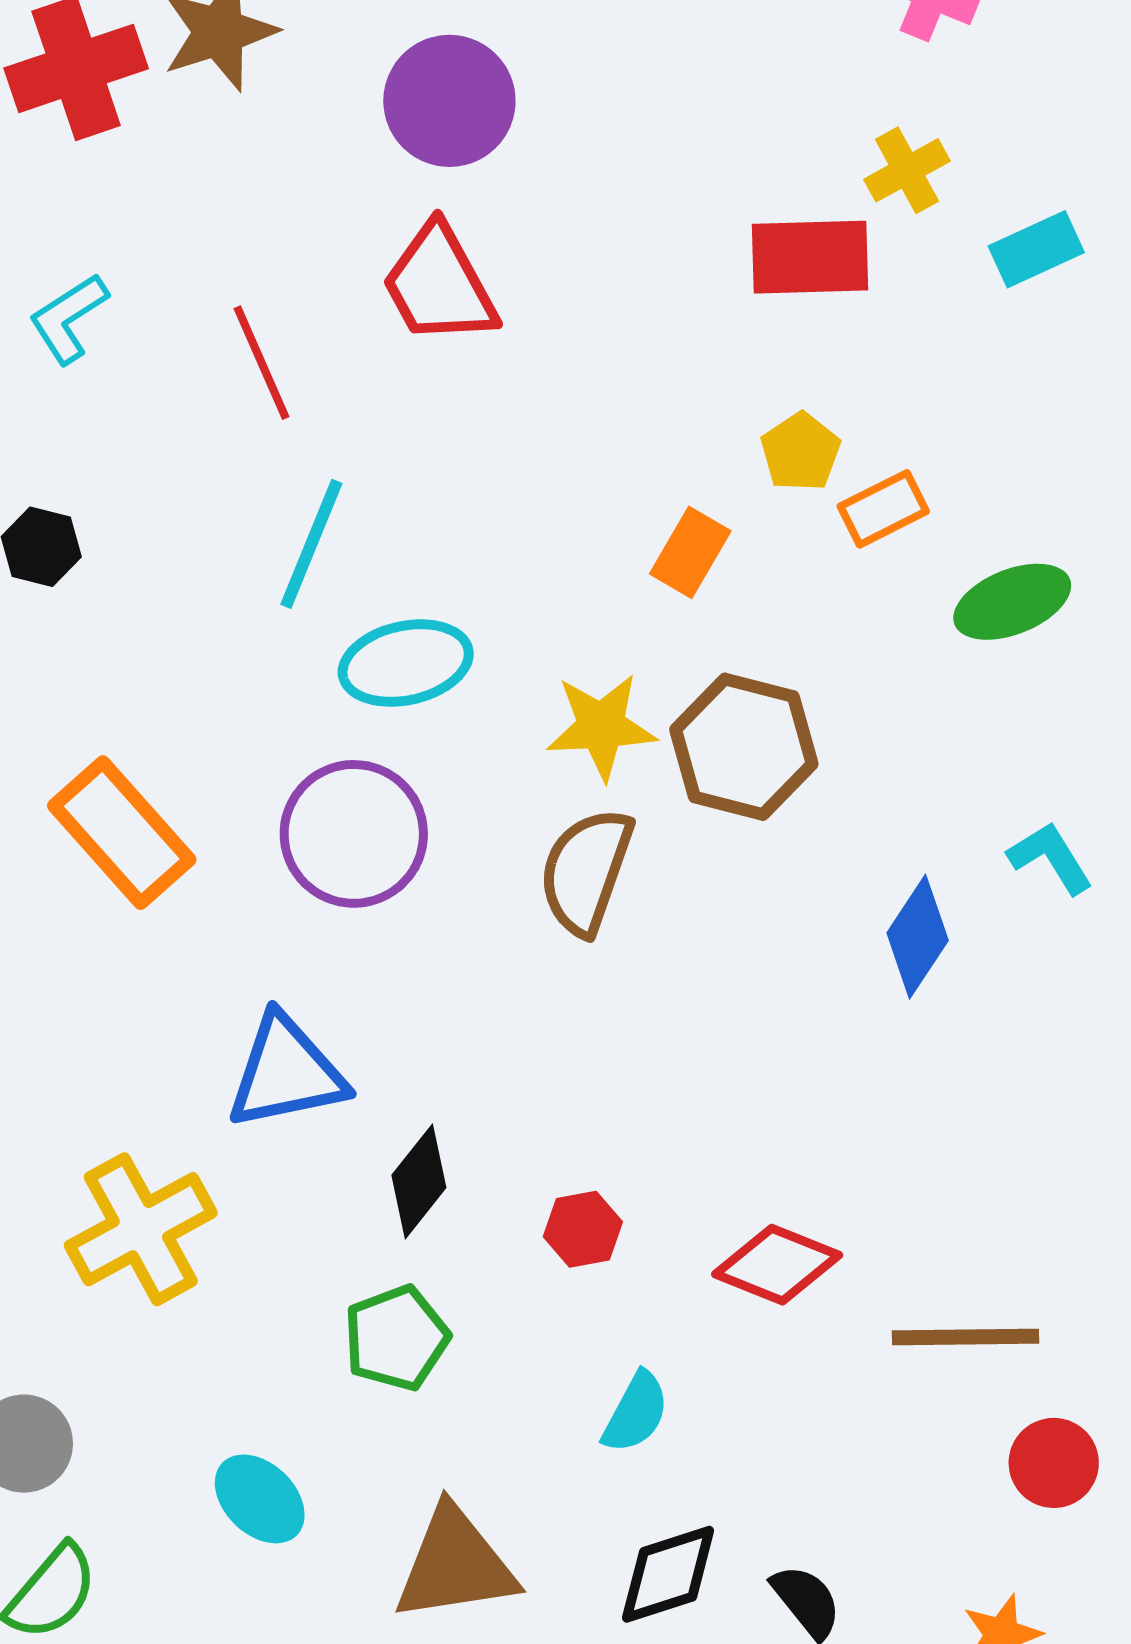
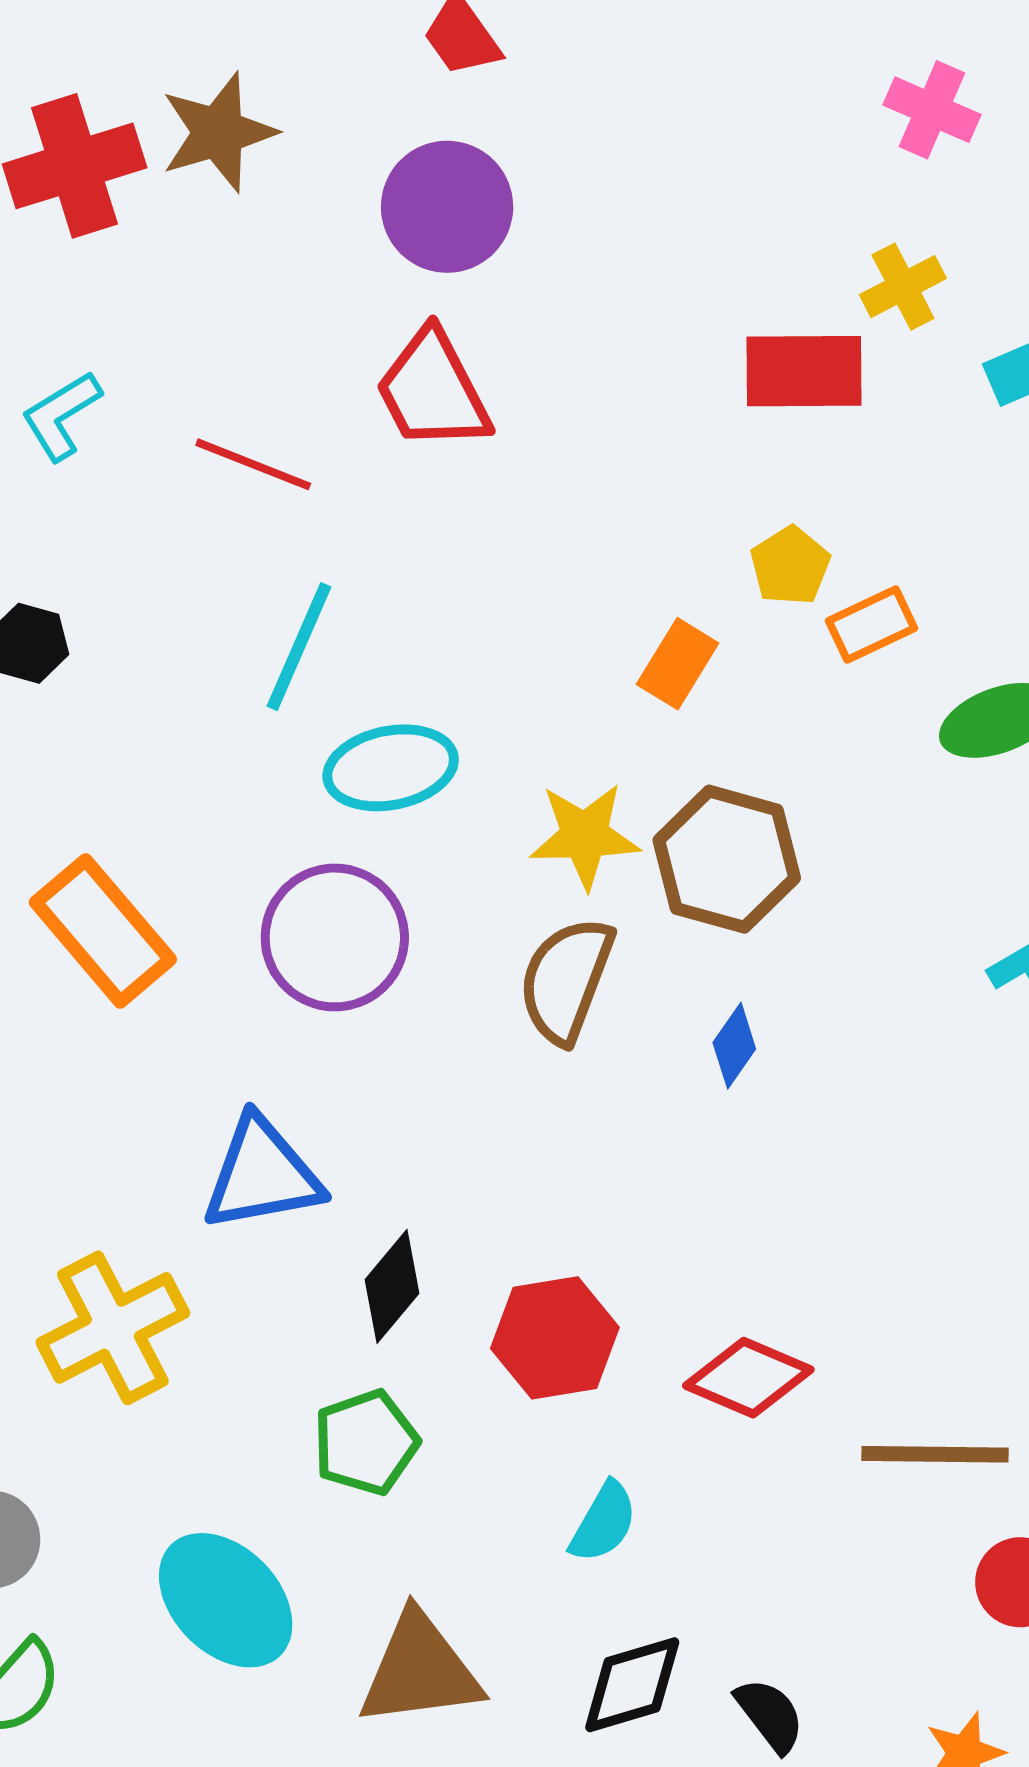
red line: (261, 363) -> (253, 464), turned -46
blue diamond: (918, 937) -> (734, 1046), moved, size x0.7
red hexagon: (583, 1229) -> (555, 1338), size x1.6
cyan ellipse: (260, 1499) -> (226, 1600), size x1.5

